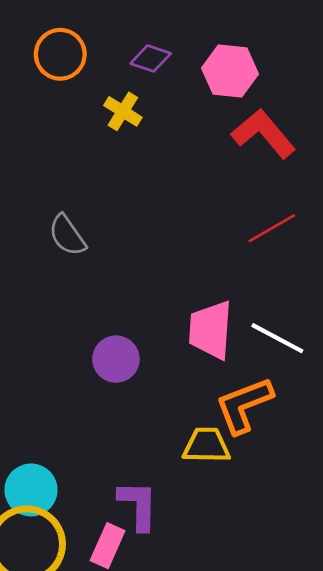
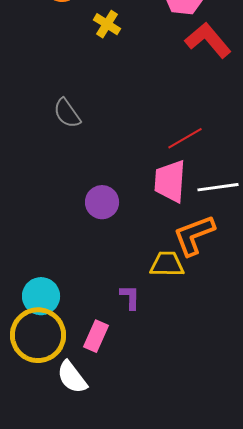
red line: (272, 228) -> (185, 138), moved
white line: (277, 338) -> (218, 187), turned -36
purple L-shape: (138, 505) -> (130, 297), moved, size x0.7

